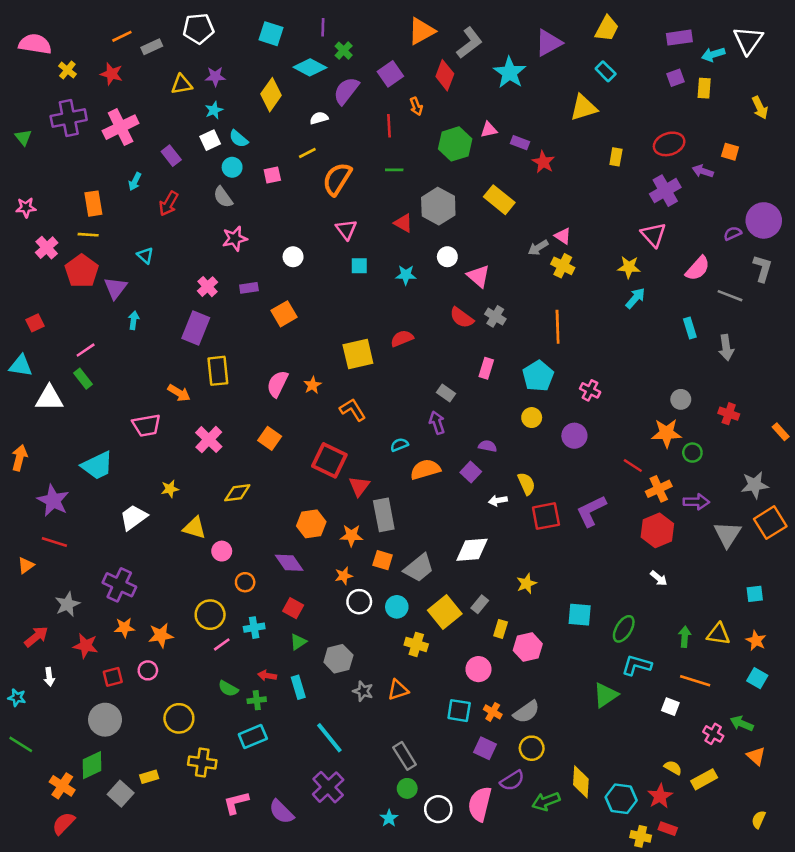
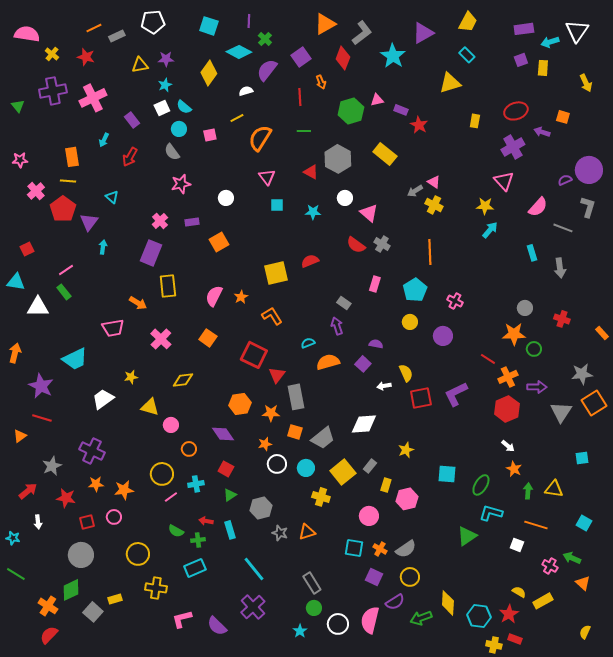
orange star: (756, 641) -> (514, 469), moved

